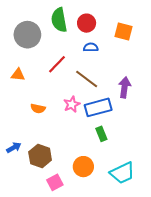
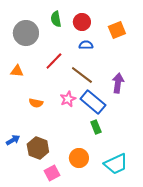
green semicircle: (59, 20) -> (56, 19), size x0.7
orange square: (123, 31) -> (117, 30), turned -36
blue rectangle: (98, 107) -> (93, 102), turned 55

